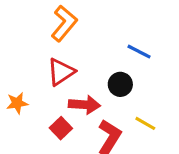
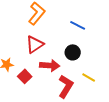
blue line: (139, 52) -> (78, 25), moved
red square: (61, 128) -> (25, 76), moved

